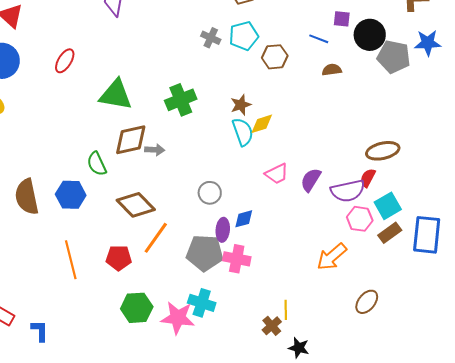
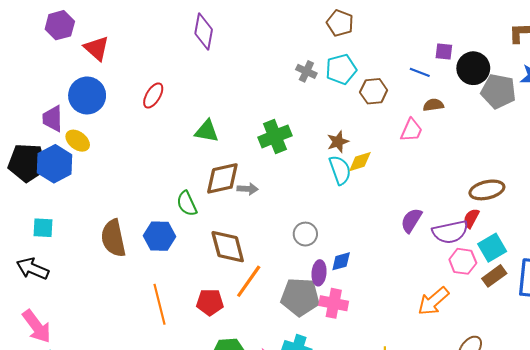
green triangle: (116, 95) -> (207, 131), size x0.7
pink trapezoid: (277, 174) -> (411, 130), moved, turned -40
brown diamond: (136, 205) -> (228, 247), turned 30

